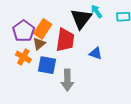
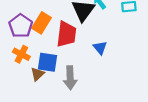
brown triangle: (39, 44) -> (37, 74), moved
blue triangle: (96, 53) -> (100, 48), turned 32

